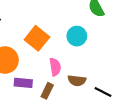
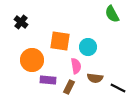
cyan circle: (77, 36) -> (88, 47), moved
orange square: (37, 38) -> (60, 41), turned -30

